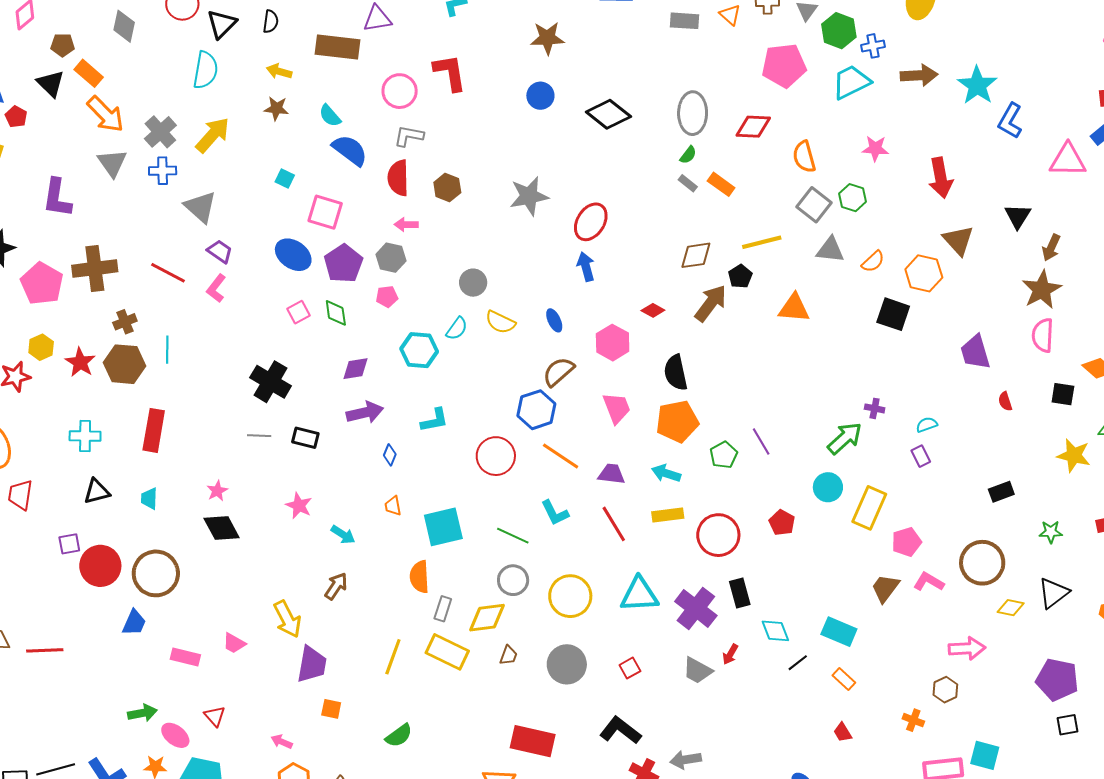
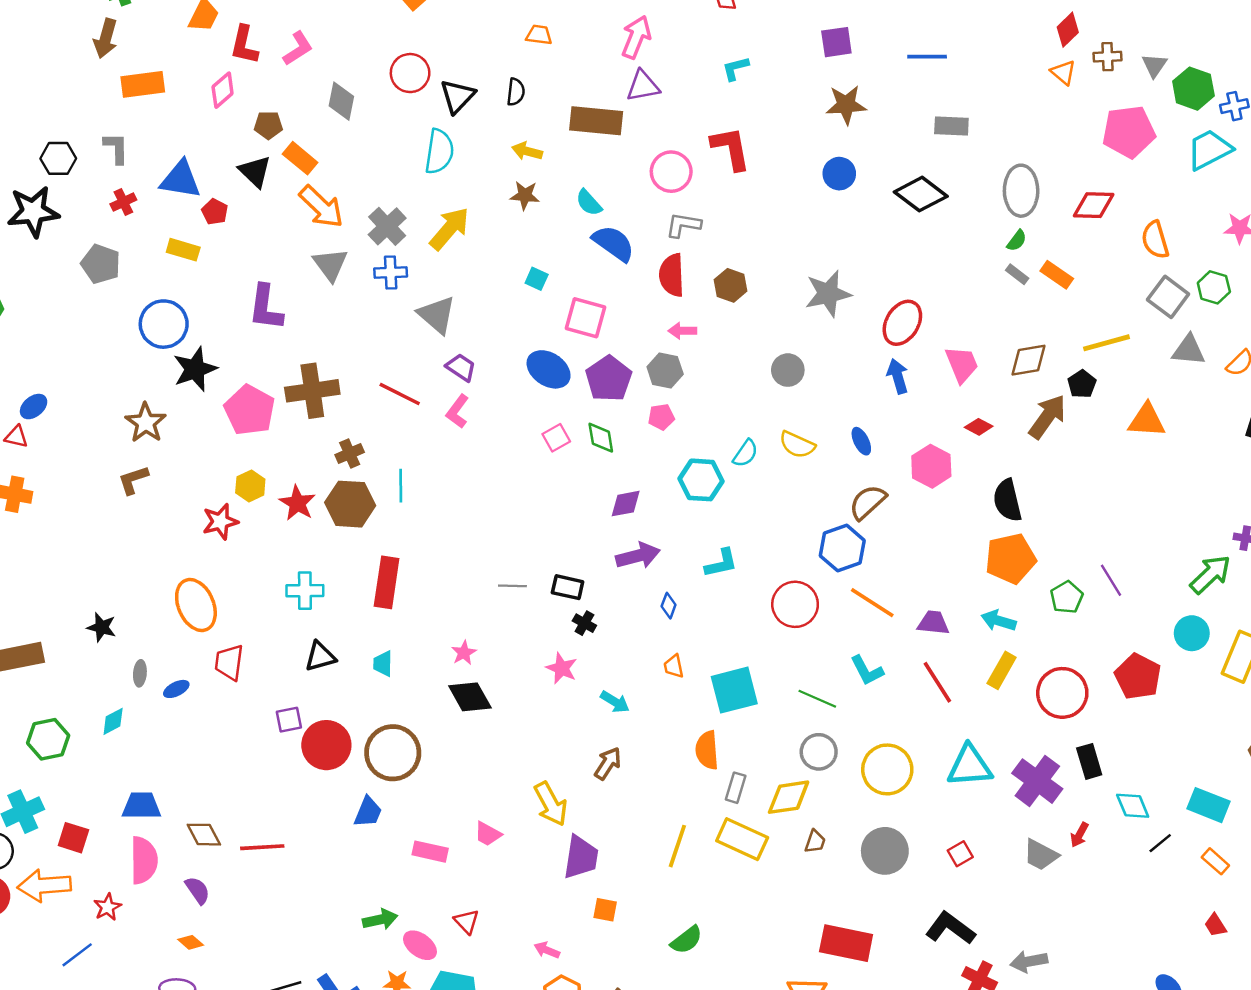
gray rectangle: (685, 21) -> (951, 126), moved
gray circle: (473, 283) -> (788, 370), moved
black cross: (271, 382) -> (584, 623), moved, size x0.5
pink trapezoid: (617, 408) -> (962, 364), moved
yellow rectangle: (668, 515) -> (1002, 670), turned -52
red pentagon: (782, 523) -> (1138, 677), size x1.5

